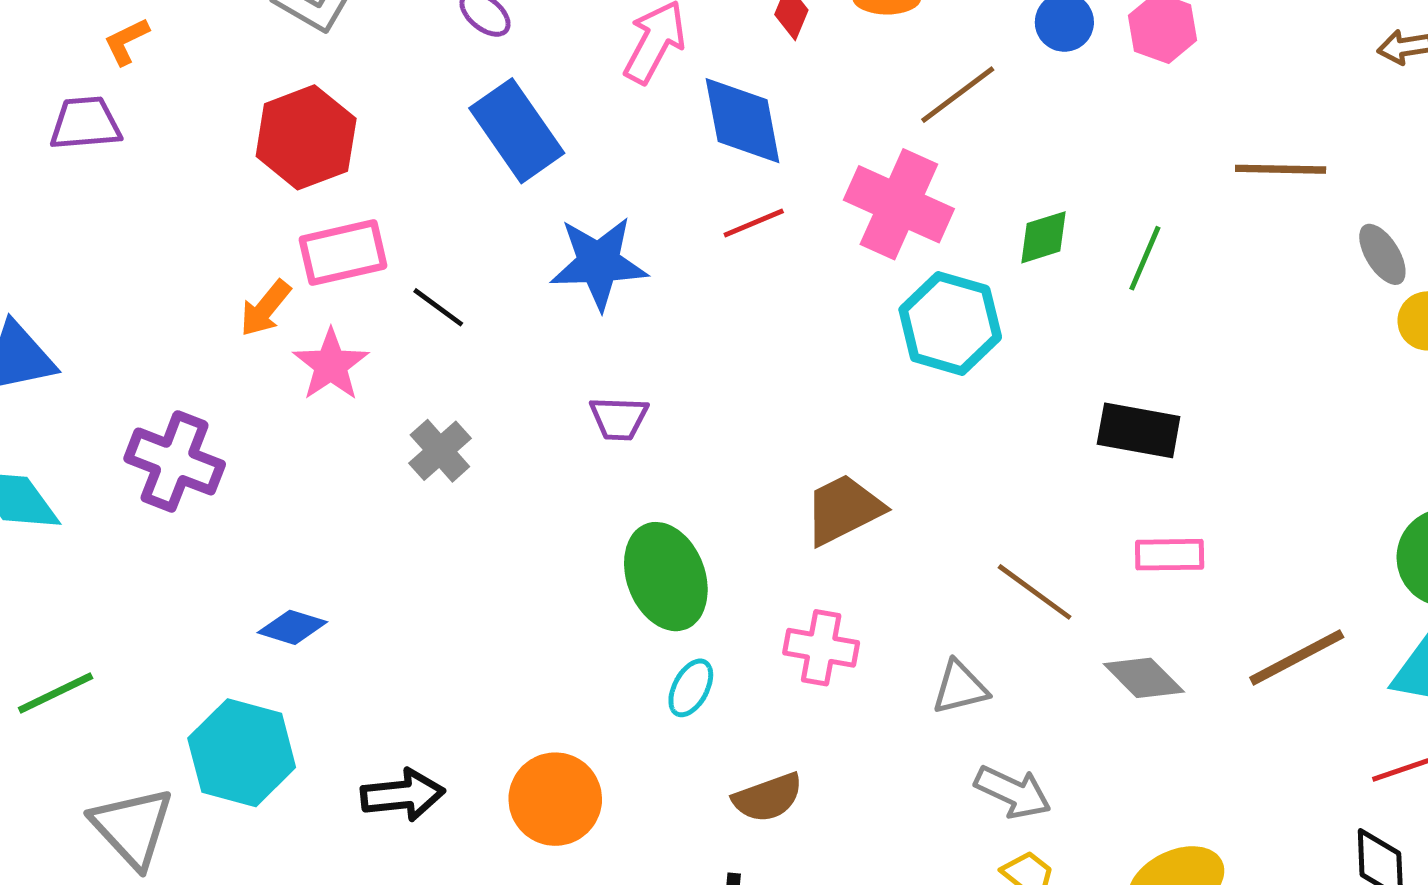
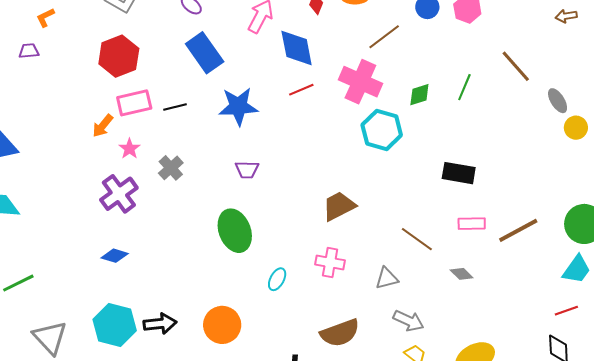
purple trapezoid: (85, 123) -> (29, 51), size x0.7
brown line: (1281, 169) -> (516, 66), turned 48
green line: (1145, 258) -> (464, 87), moved
black line: (438, 307) -> (175, 107), moved, turned -50
pink star: (331, 365) -> (130, 149), size x0.7
gray cross: (440, 451) -> (171, 168), moved
purple cross: (175, 461) -> (119, 194), moved, turned 33
green ellipse: (666, 577) -> (235, 231), moved
brown line: (1297, 657) -> (518, 230), moved
gray diamond: (1144, 678) -> (462, 274), size x0.7
cyan hexagon: (242, 753) -> (115, 325), moved
brown semicircle: (768, 798) -> (340, 333), moved, size x1.4

